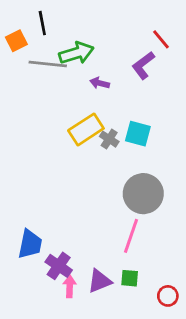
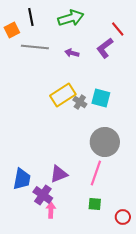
green arrow: (76, 53) -> (71, 18), moved
purple arrow: (100, 83) -> (72, 53), moved
purple triangle: (100, 281) -> (59, 174), moved

